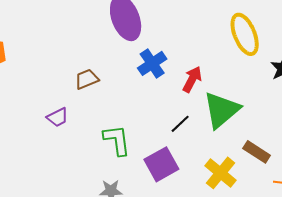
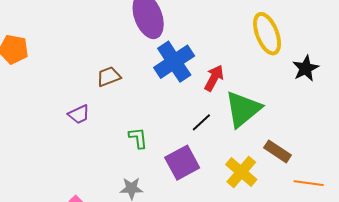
blue cross: (152, 63) -> (174, 62), size x1.4
green L-shape: (117, 140) -> (138, 138), size x0.7

